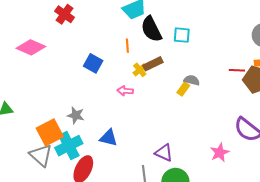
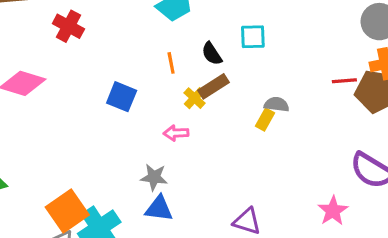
black semicircle: (151, 29) -> (212, 54), moved, size x0.6
gray star: (76, 115) -> (154, 177), moved

